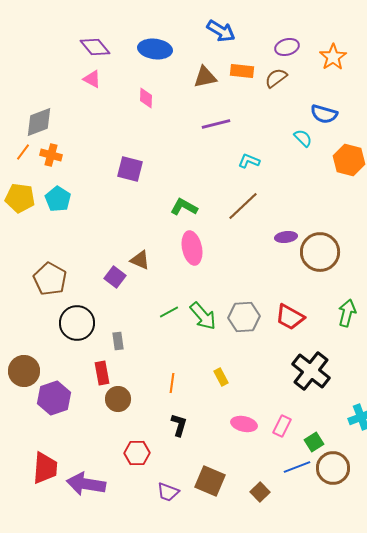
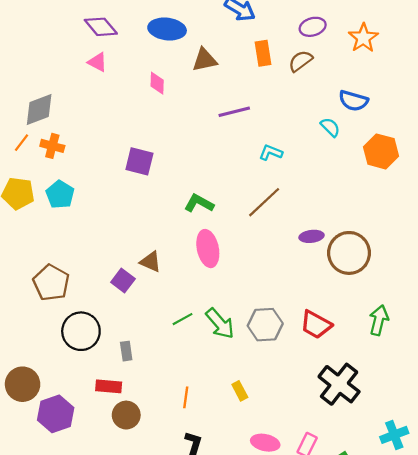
orange rectangle: (242, 71) -> (263, 53), turned 75
brown triangle: (205, 77) -> (205, 60), moved
red rectangle: (102, 373) -> (109, 386), turned -75

